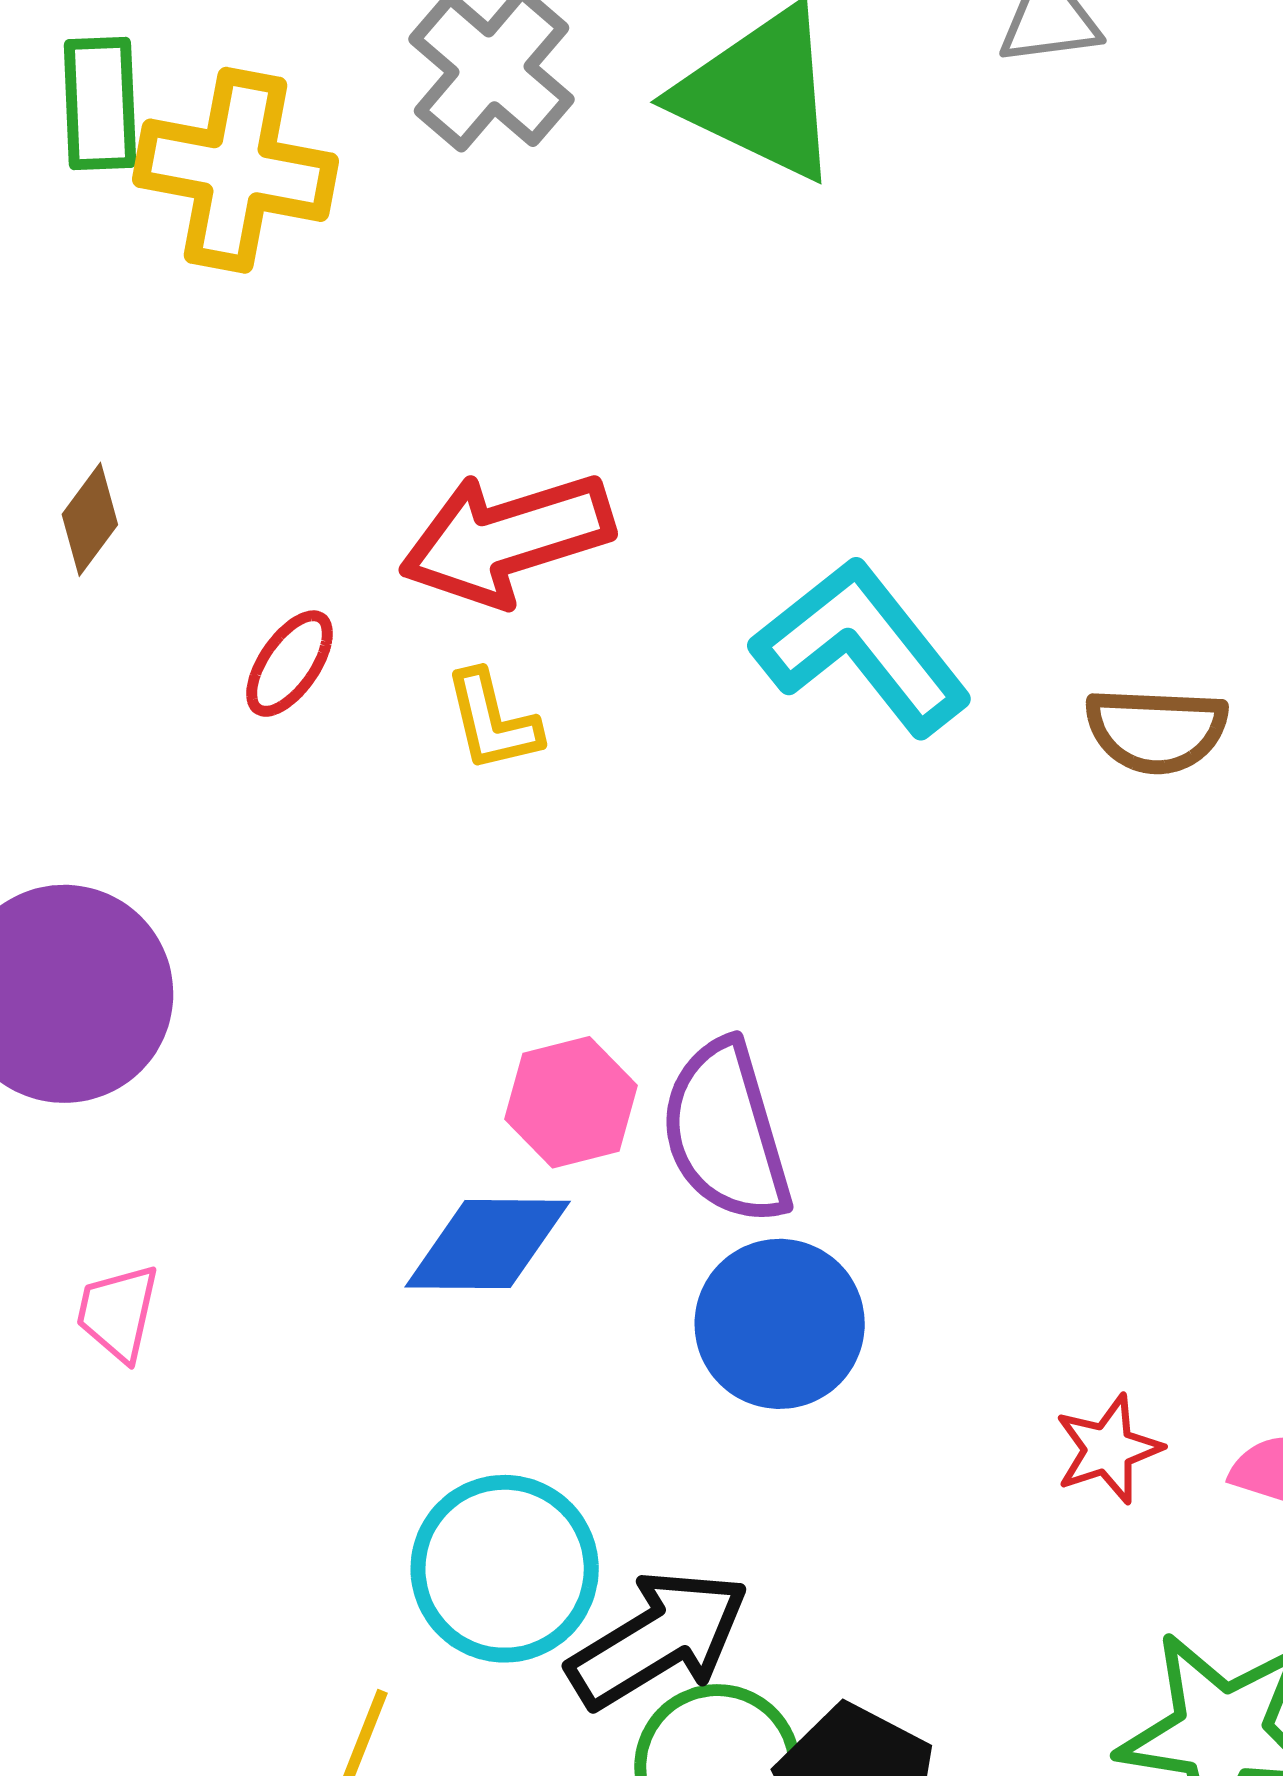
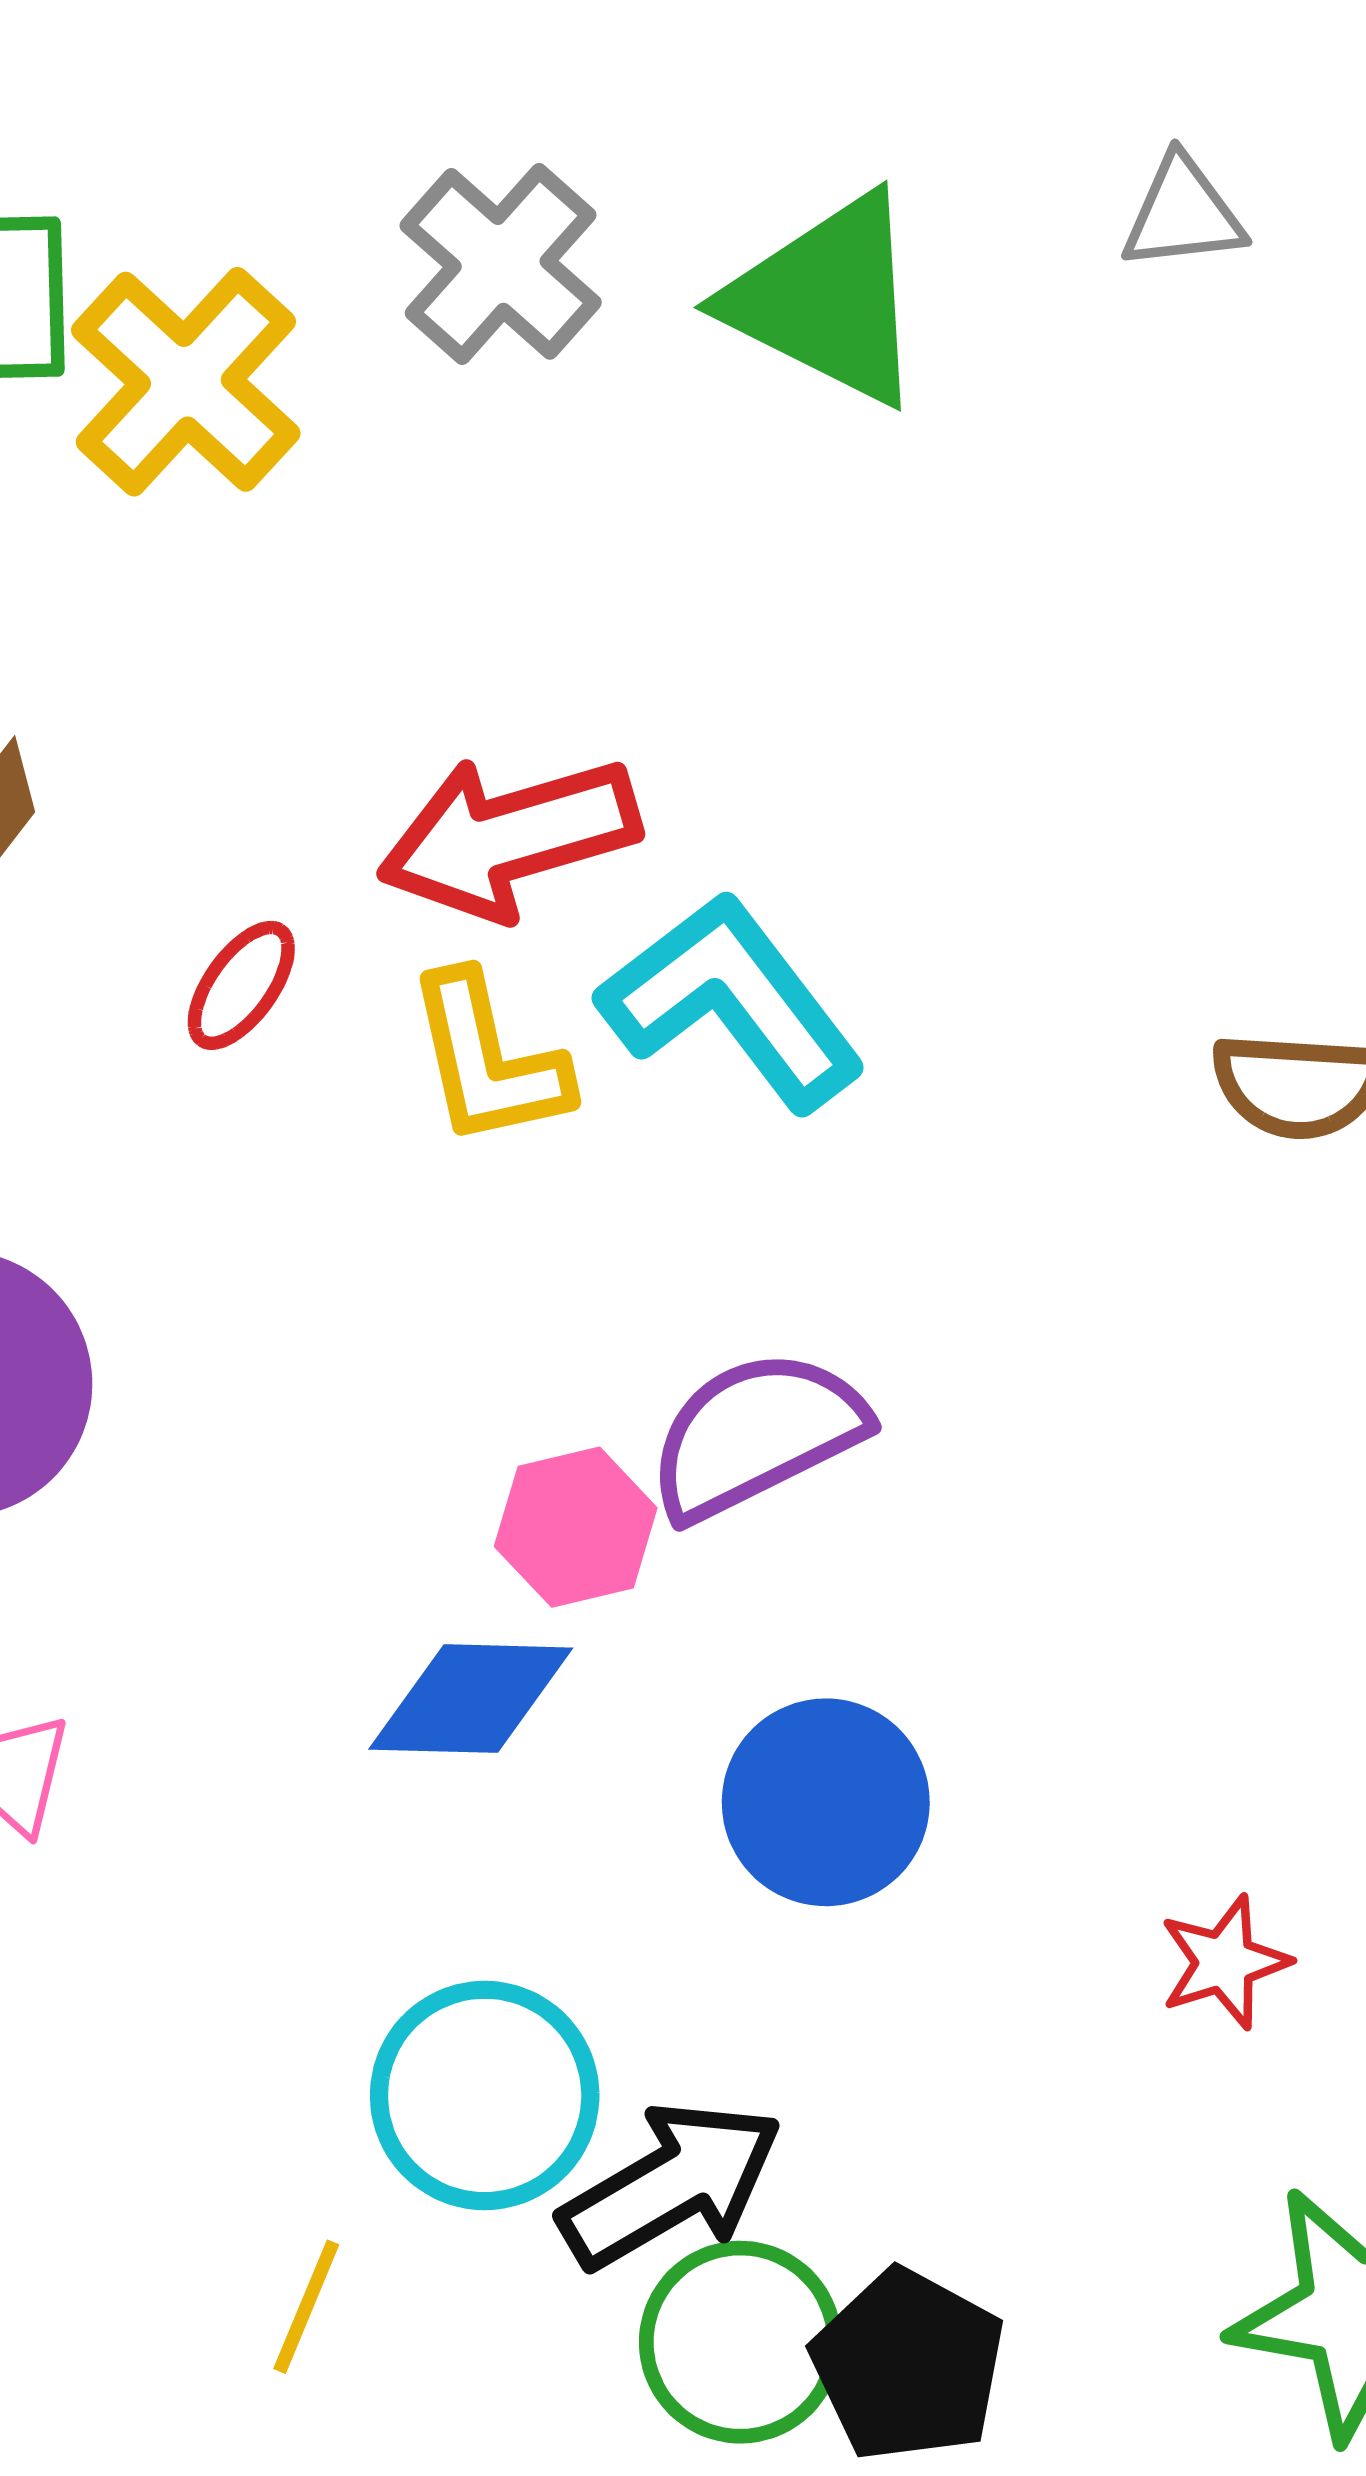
yellow cross: (235, 170) -> (186, 382), turned 31
cyan L-shape: (862, 647) -> (732, 1002), moved
yellow L-shape: (493, 721) -> (488, 1060), size x1.4
purple semicircle: (726, 1132) -> (756, 1434), moved, turned 79

